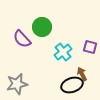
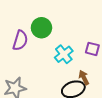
purple semicircle: (22, 39) -> (20, 40), turned -120

